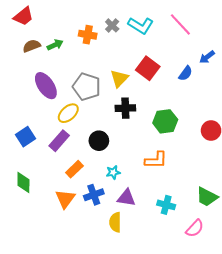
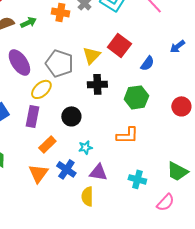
blue arrow: (207, 57) -> (177, 46), moved
blue semicircle: (186, 73) -> (147, 63), moved
purple rectangle: (59, 141) -> (32, 116), turned -30
blue cross: (94, 195) -> (66, 169), turned -36

